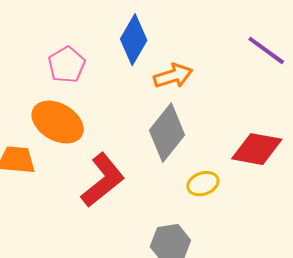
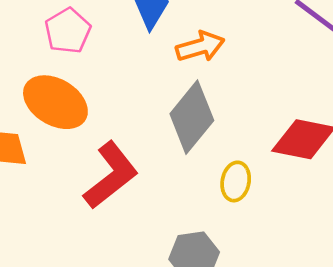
yellow ellipse: (203, 184) -> (236, 181), turned -60

